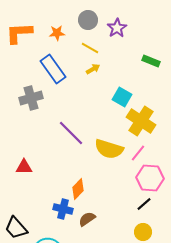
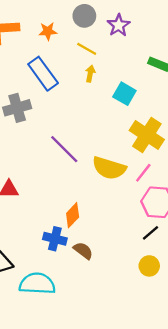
yellow arrow: (93, 69) -> (90, 74), turned -48
cyan square: (122, 97) -> (124, 94), moved
brown semicircle: (87, 219) -> (83, 251), turned 72

